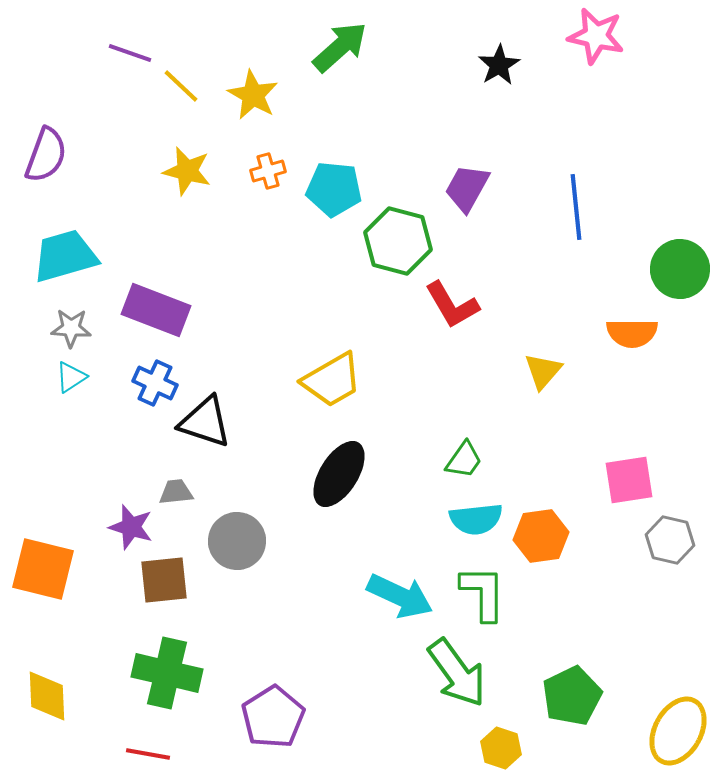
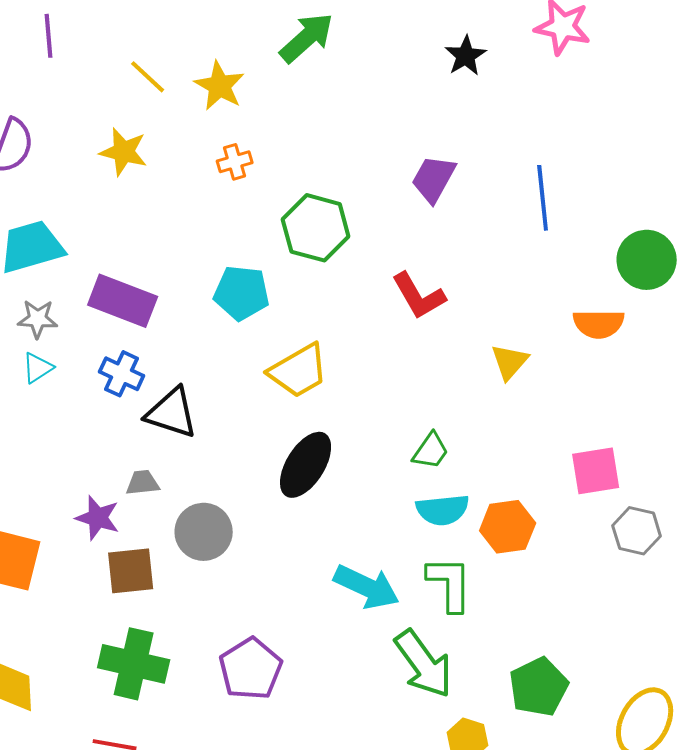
purple line: (130, 53) -> (49, 36), moved, turned 66
yellow star: (187, 171) -> (124, 152), moved
cyan pentagon: (334, 189) -> (242, 293), moved
green hexagon: (398, 241) -> (316, 228), moved
purple pentagon: (273, 717) -> (251, 669), moved

